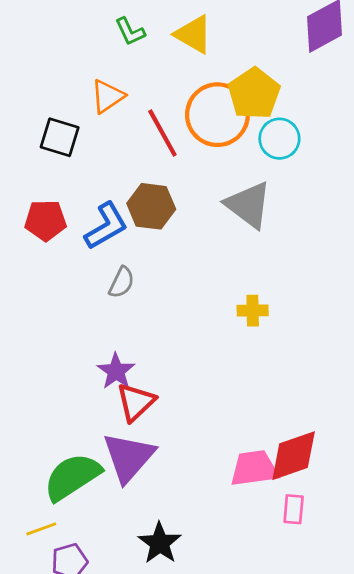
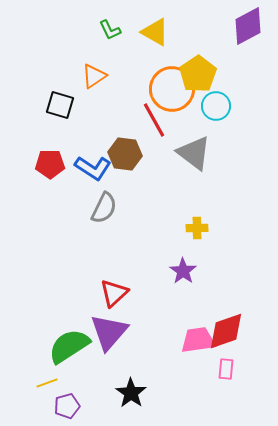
red line: (162, 133) -> (154, 120), moved
blue L-shape: (106, 226) -> (93, 168), turned 63
gray semicircle: (122, 282) -> (104, 208), size x1.4
purple star: (116, 371) -> (183, 271), moved

